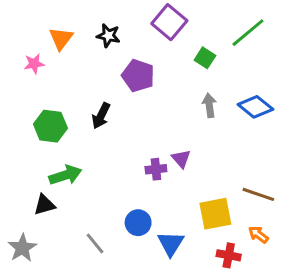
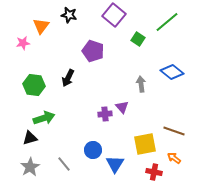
black star: (108, 36) -> (69, 15), moved
gray arrow: (209, 105) -> (141, 84), moved
gray star: (22, 248) -> (30, 167), moved

